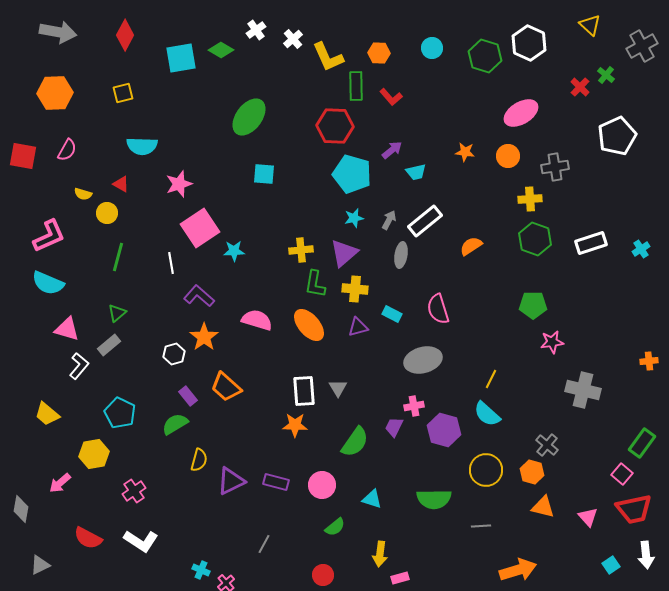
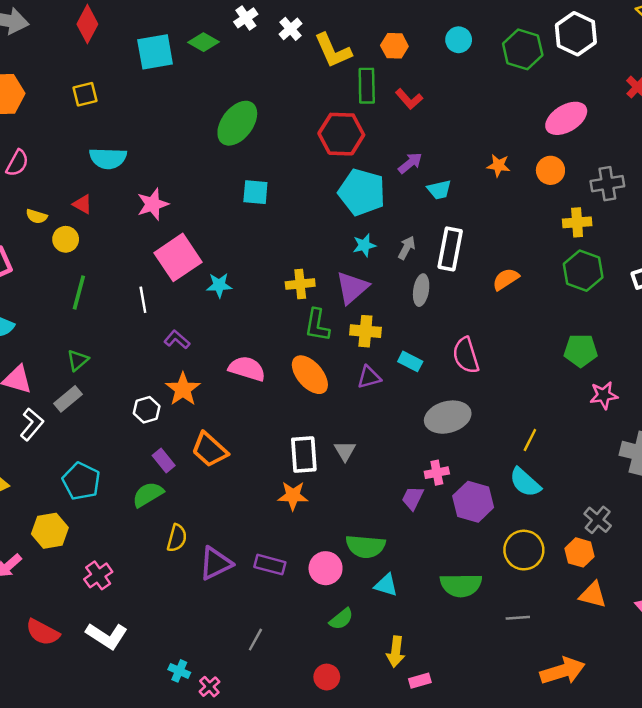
white rectangle: (425, 221) -> (450, 249), turned -40
purple L-shape: (199, 296) -> (177, 340), size x0.7
green semicircle: (355, 442) -> (365, 546), moved, turned 60

